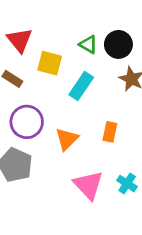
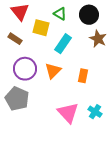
green triangle: (88, 44) -> (60, 14), moved
orange triangle: (67, 139) -> (53, 71), moved

